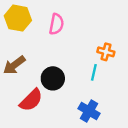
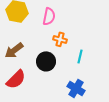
orange cross: (106, 52) -> (60, 39), moved
red semicircle: (31, 100) -> (16, 79), moved

